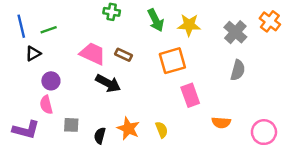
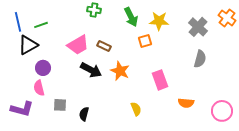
black triangle: (33, 54) -> (28, 45), size x1.5
pink trapezoid: (93, 54) -> (78, 45), turned 125
orange square: (172, 61) -> (145, 41), moved, size x0.6
orange star: (128, 128) -> (120, 71), moved

